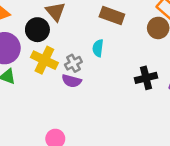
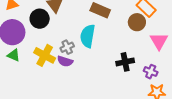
cyan semicircle: (98, 48) -> (88, 36), size x1.6
yellow cross: (44, 60) -> (45, 55), moved

